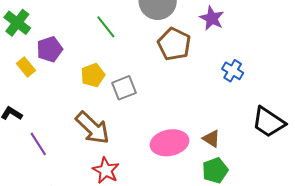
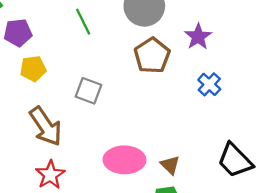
blue cross: (233, 71) -> (209, 84), moved
yellow pentagon: (93, 75) -> (33, 69), moved
gray square: (124, 88) -> (88, 91), turned 30

